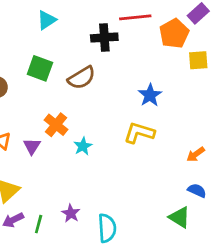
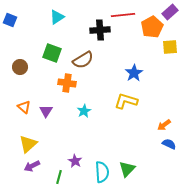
orange cross: (56, 125) -> (67, 83), moved, turned -30
orange arrow: (196, 154) -> (164, 125), moved
green triangle: (180, 217) -> (127, 169), moved, turned 42
green line: (39, 224) -> (59, 177), moved

